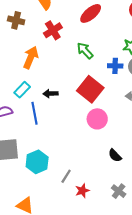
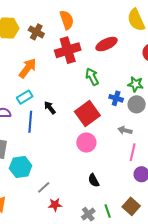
red cross: (53, 30) -> (68, 50), size x1.4
orange arrow: (31, 57) -> (28, 68), moved
black arrow: (50, 94) -> (50, 108), turned 40

